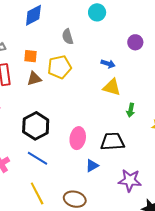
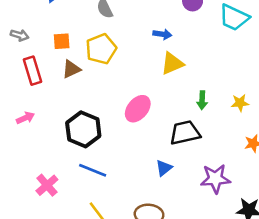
yellow triangle: (112, 87) -> (172, 63), turned -30
green arrow: (131, 110) -> (202, 100), moved
pink ellipse: (78, 138) -> (138, 109), moved, turned 40

